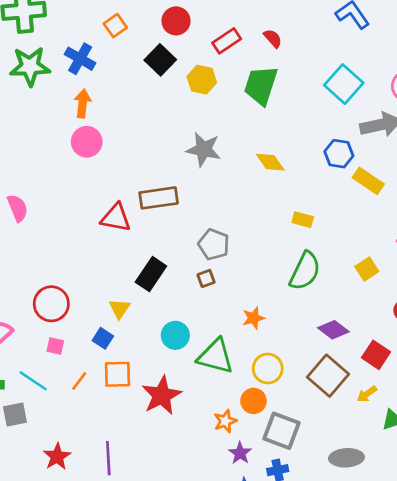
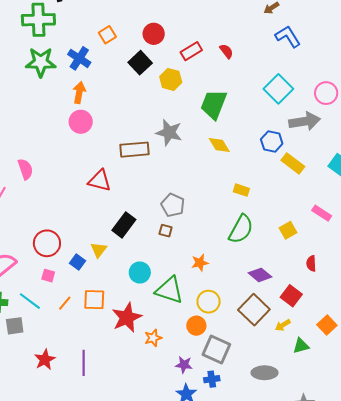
green trapezoid: (261, 85) -> (214, 104), moved
brown rectangle: (159, 198) -> (134, 150), moved
brown square: (206, 278) -> (166, 231), turned 32
blue square: (103, 338) -> (77, 262), moved
orange star: (225, 421) -> (153, 338), moved
purple star: (240, 453) -> (184, 365), turned -30

